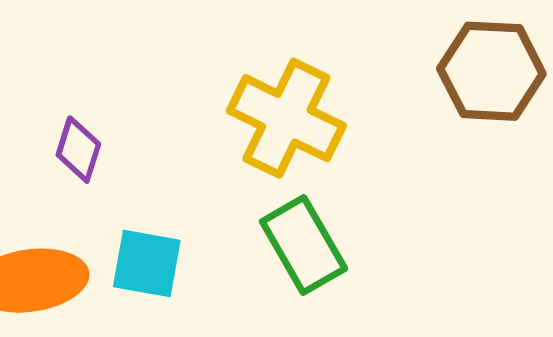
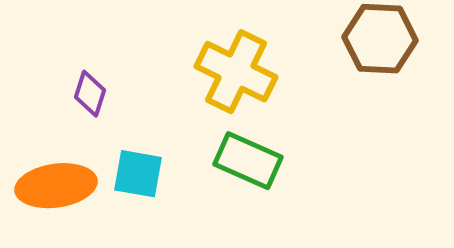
green rectangle: (303, 245) -> (248, 161), turned -36

